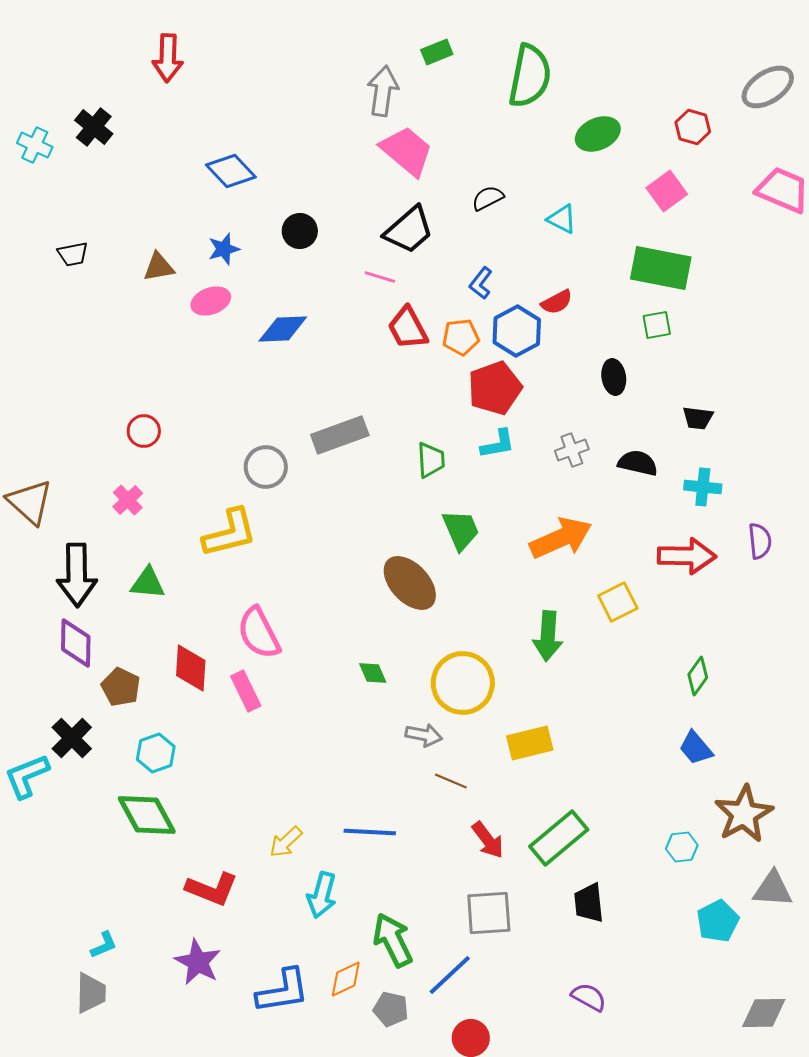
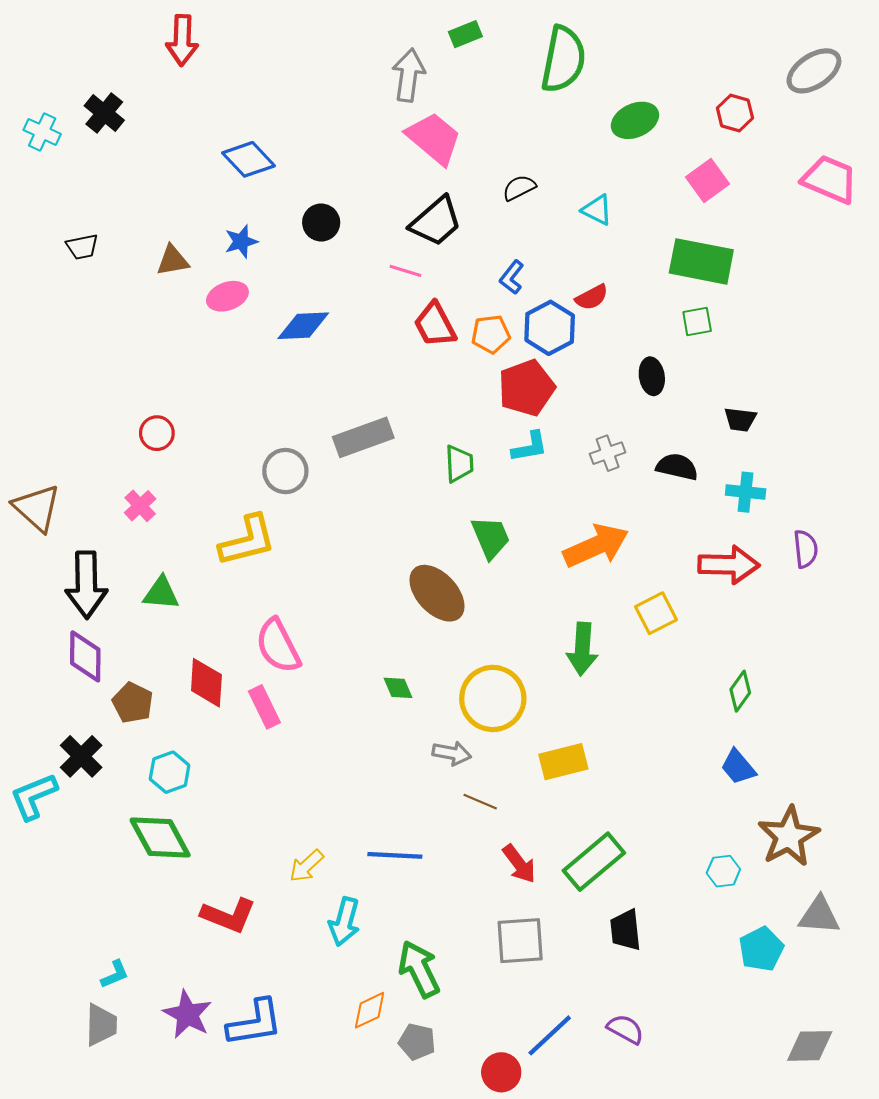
purple star: (198, 962) -> (187, 1014), moved
blue line: (450, 975) -> (550, 1035), moved
blue L-shape: (283, 991) -> (255, 1023), moved

